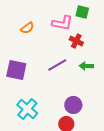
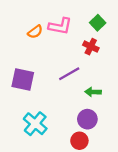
green square: (82, 12) -> (98, 23), moved, turned 32
pink L-shape: (62, 23) -> (60, 26), moved
green arrow: (86, 66) -> (93, 92), moved

